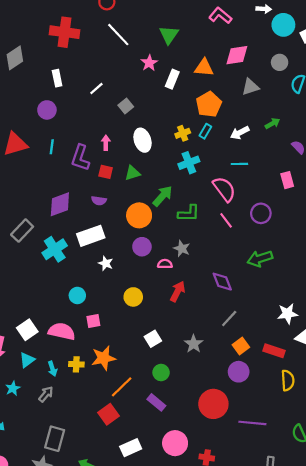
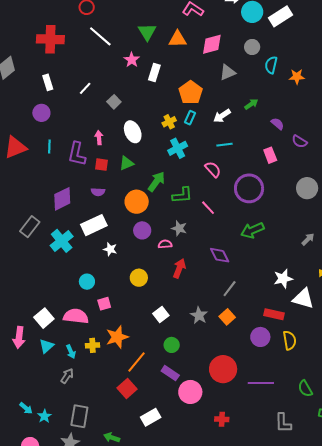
orange triangle: (204, 68) -> (178, 39), moved
pink semicircle: (224, 189) -> (213, 169), size x0.7
purple circle: (261, 213) -> (249, 188), size x1.5
pink line: (226, 220) -> (208, 208), moved
orange square: (241, 346) -> (227, 317), moved
purple circle: (239, 372) -> (260, 337), moved
cyan star: (13, 388) -> (44, 416), moved
pink circle: (175, 443) -> (190, 392), moved

